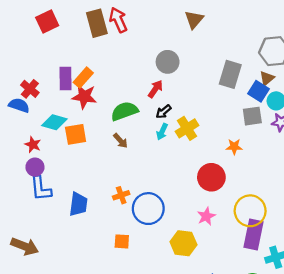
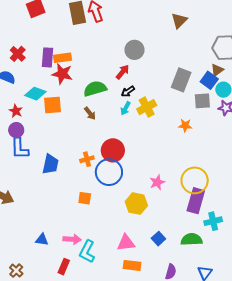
brown triangle: (194, 19) -> (179, 21), moved
gray rectangle: (230, 74) -> (181, 80), moved
orange rectangle: (83, 78) -> (63, 58), turned 36
red cross: (30, 89) -> (18, 54), moved
red circle: (211, 177) -> (113, 150), moved

